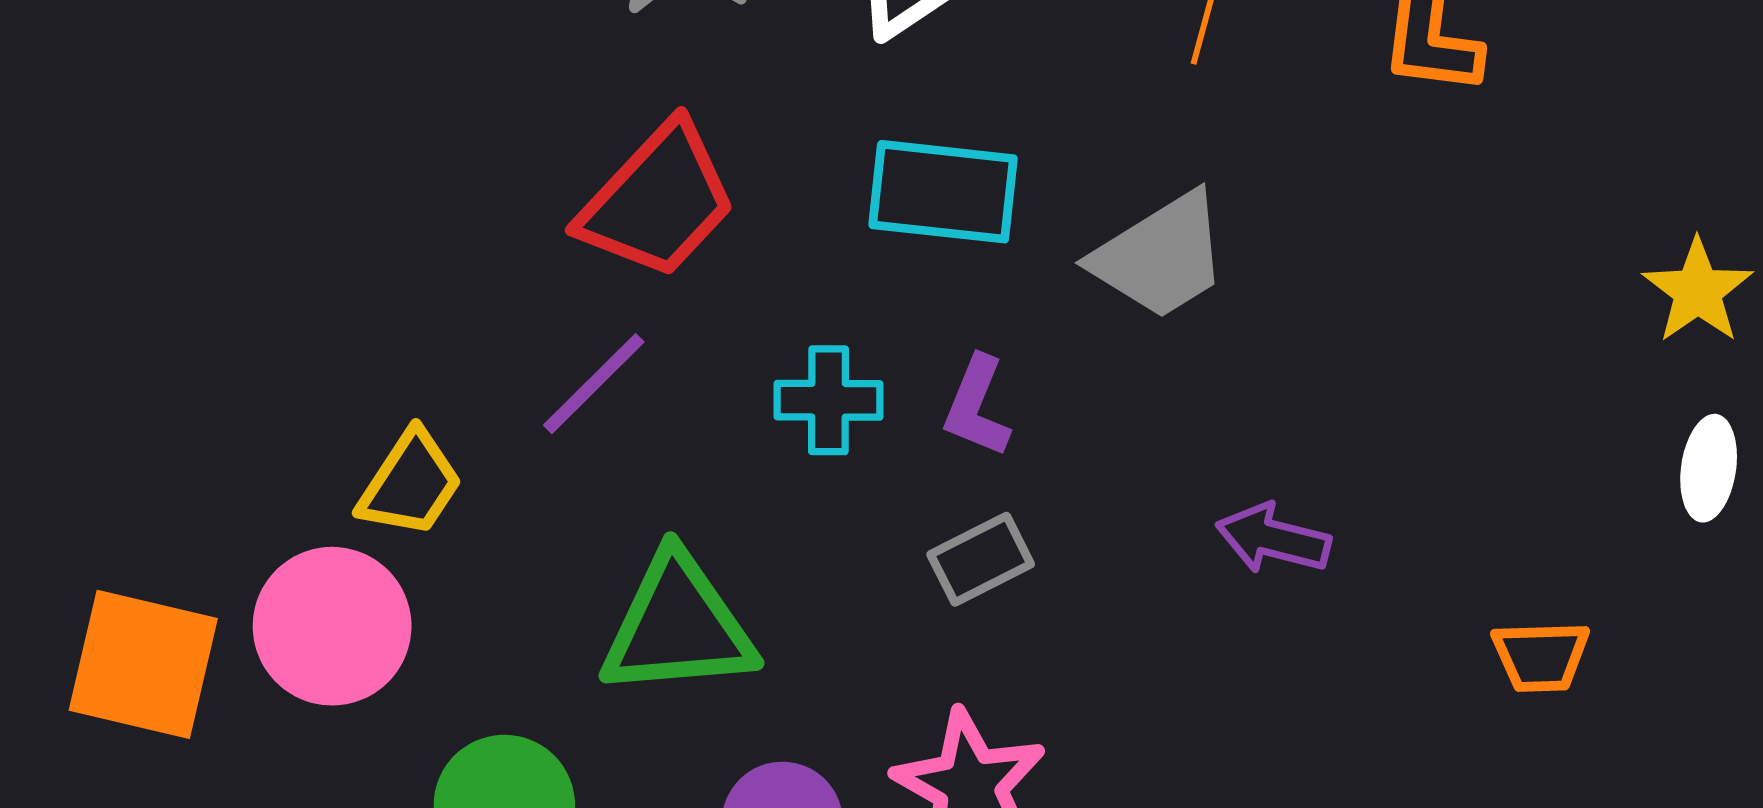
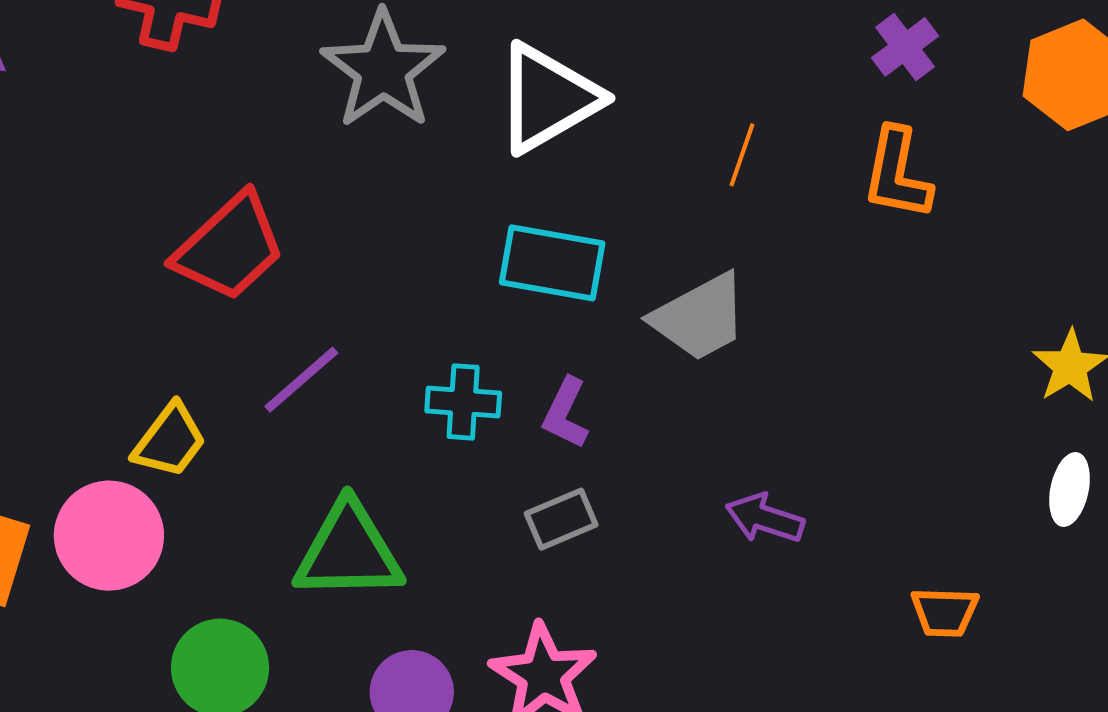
red trapezoid: (658, 201) -> (229, 247), moved

